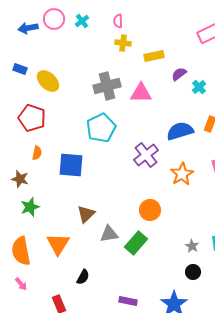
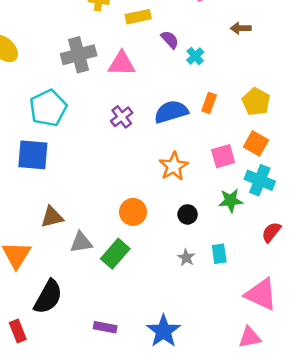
purple semicircle: (179, 74) -> (170, 40), turned 84
cyan pentagon: (101, 128) -> (48, 108), moved
purple cross: (146, 155) -> (122, 117), moved, size x0.7
brown triangle: (86, 214) -> (52, 217), turned 30
black circle: (193, 272) -> (188, 214), moved
black semicircle: (83, 277) -> (48, 297), size x1.8

